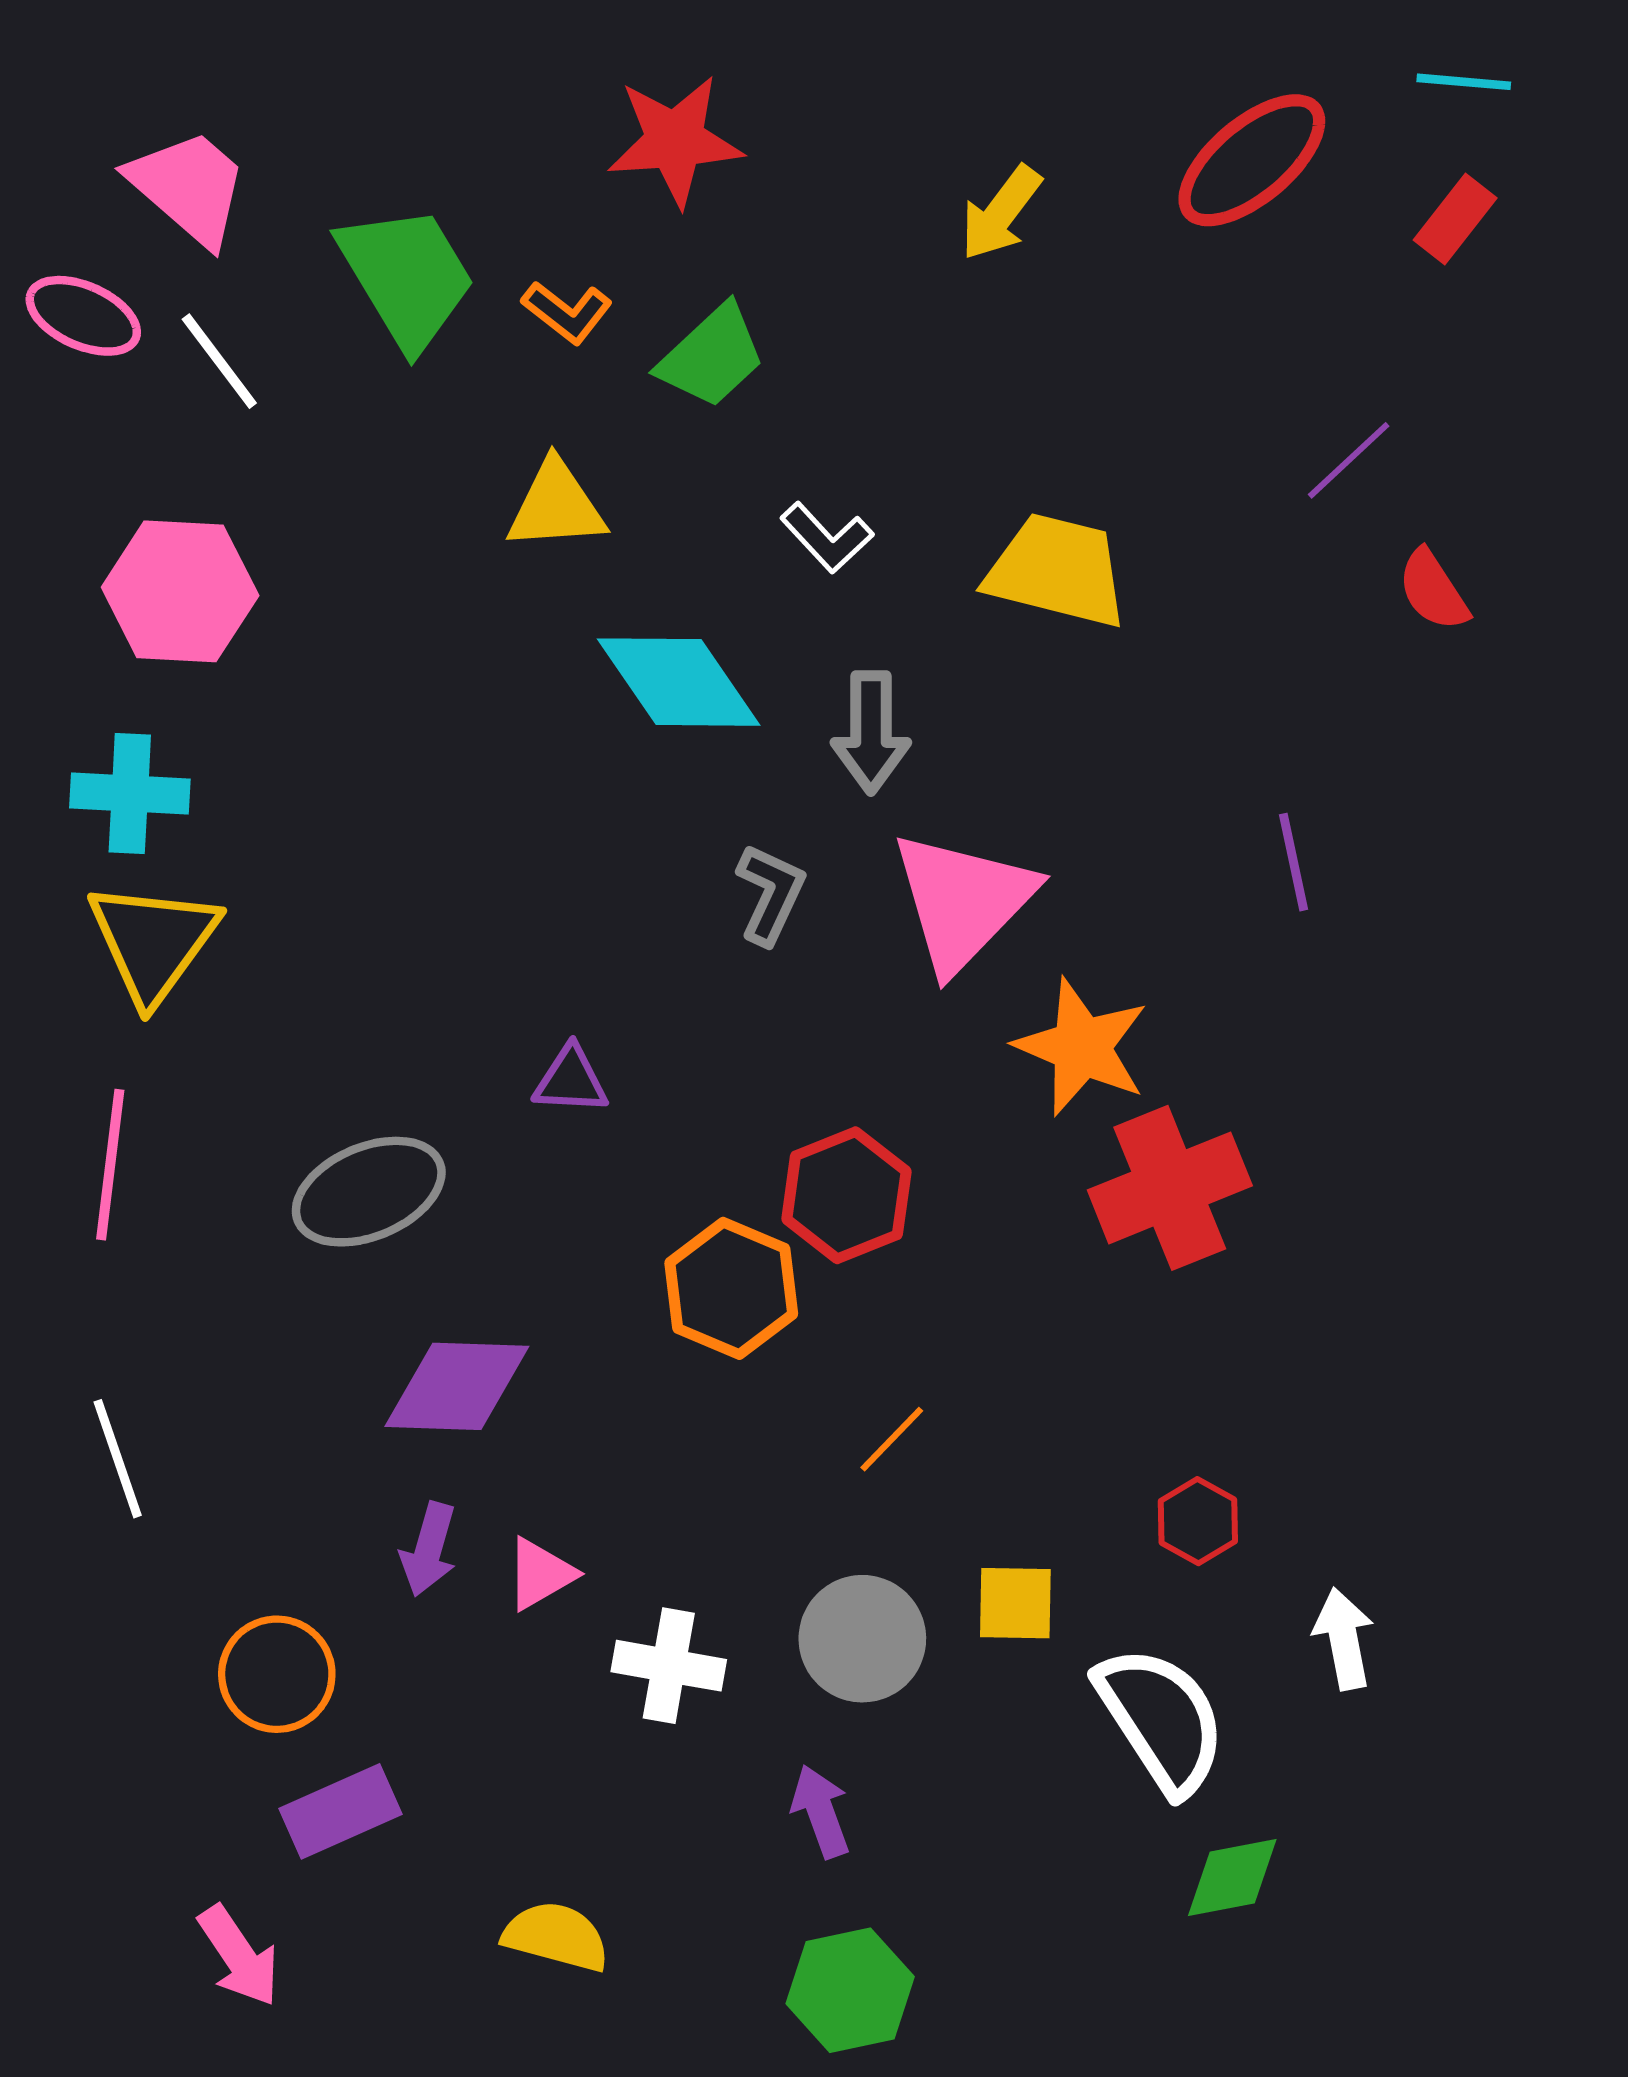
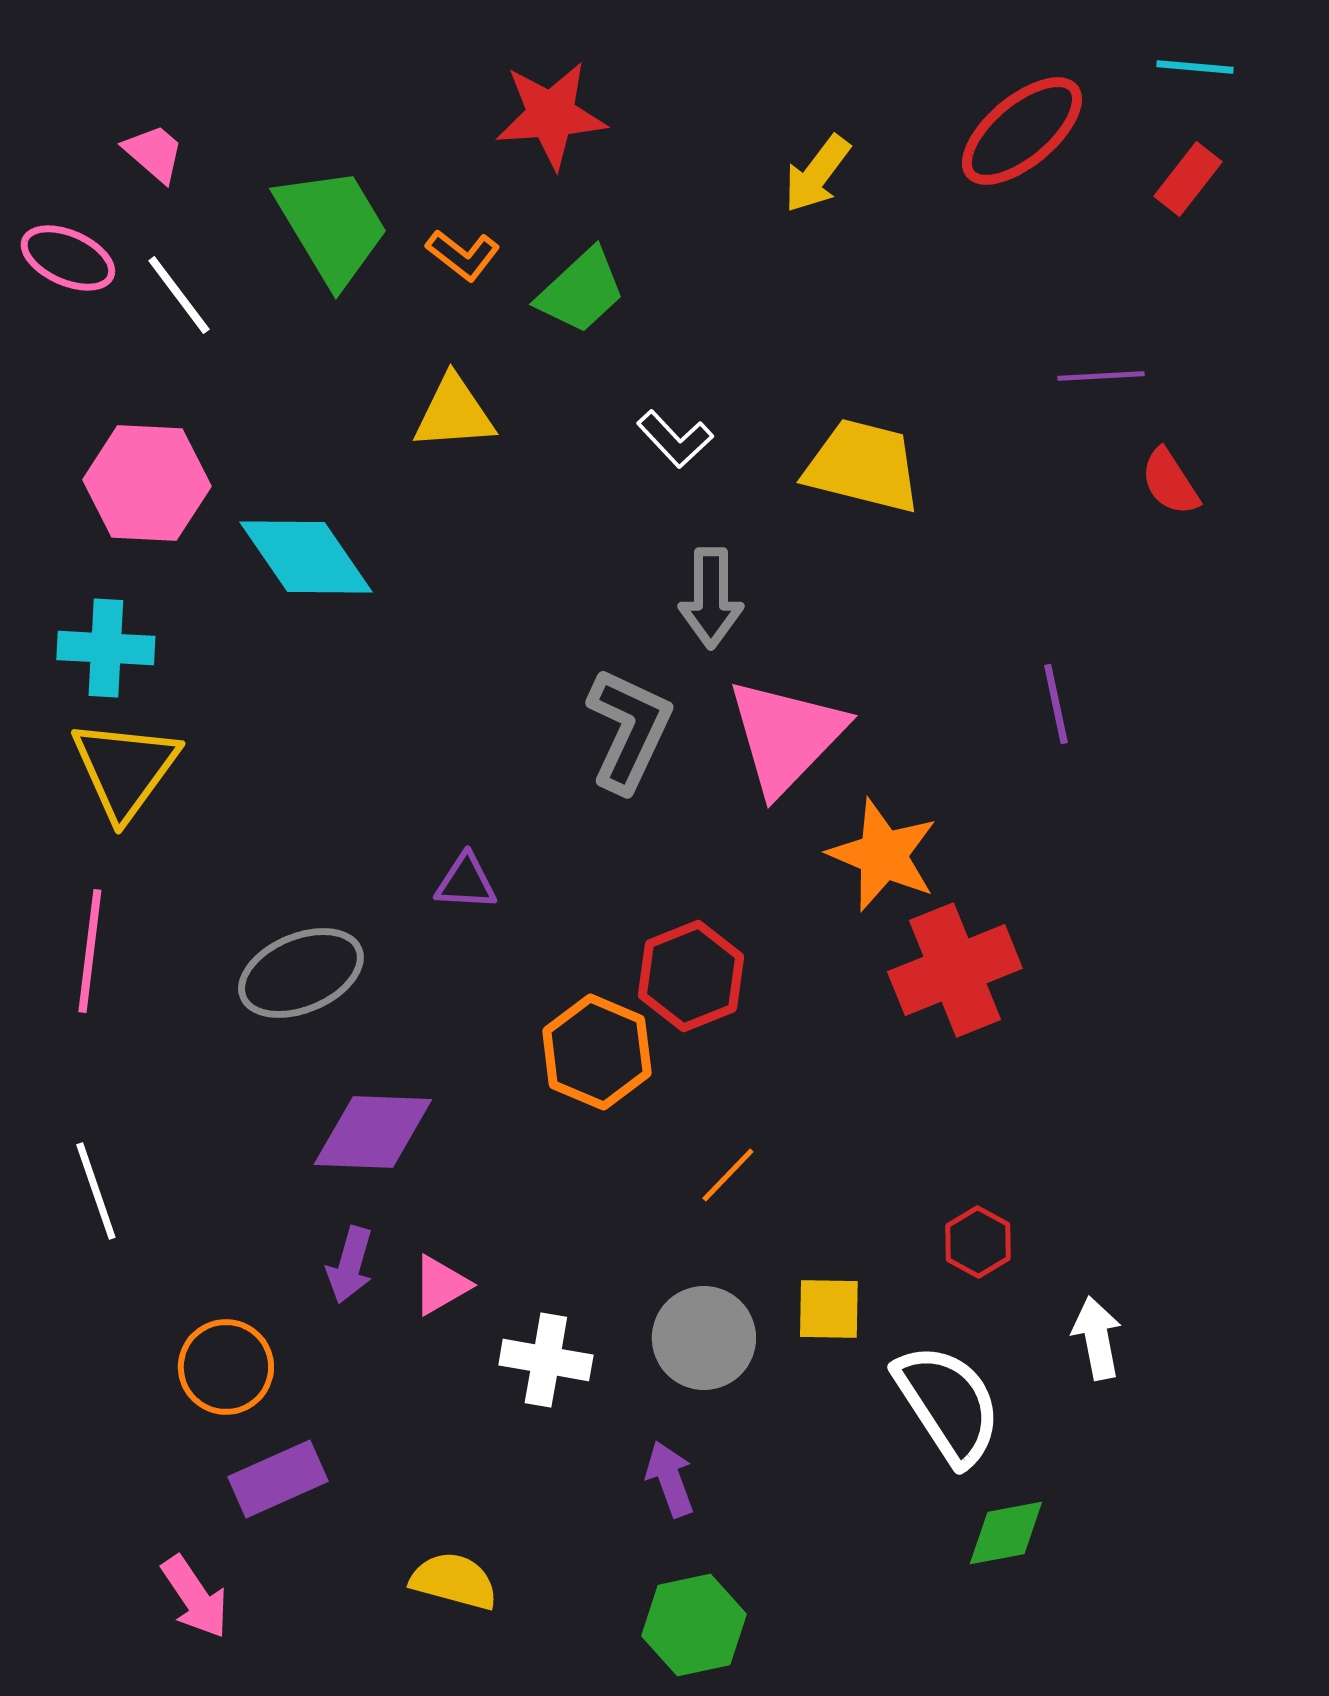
pink trapezoid: (189, 187) -> (154, 153), size x0.6
purple line: (1349, 460) -> (1101, 376), turned 40
cyan diamond: (679, 682) -> (306, 557), moved
gray L-shape: (770, 894) -> (629, 730), size x1.5

